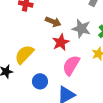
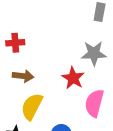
brown arrow: (53, 22) -> (23, 76), moved

